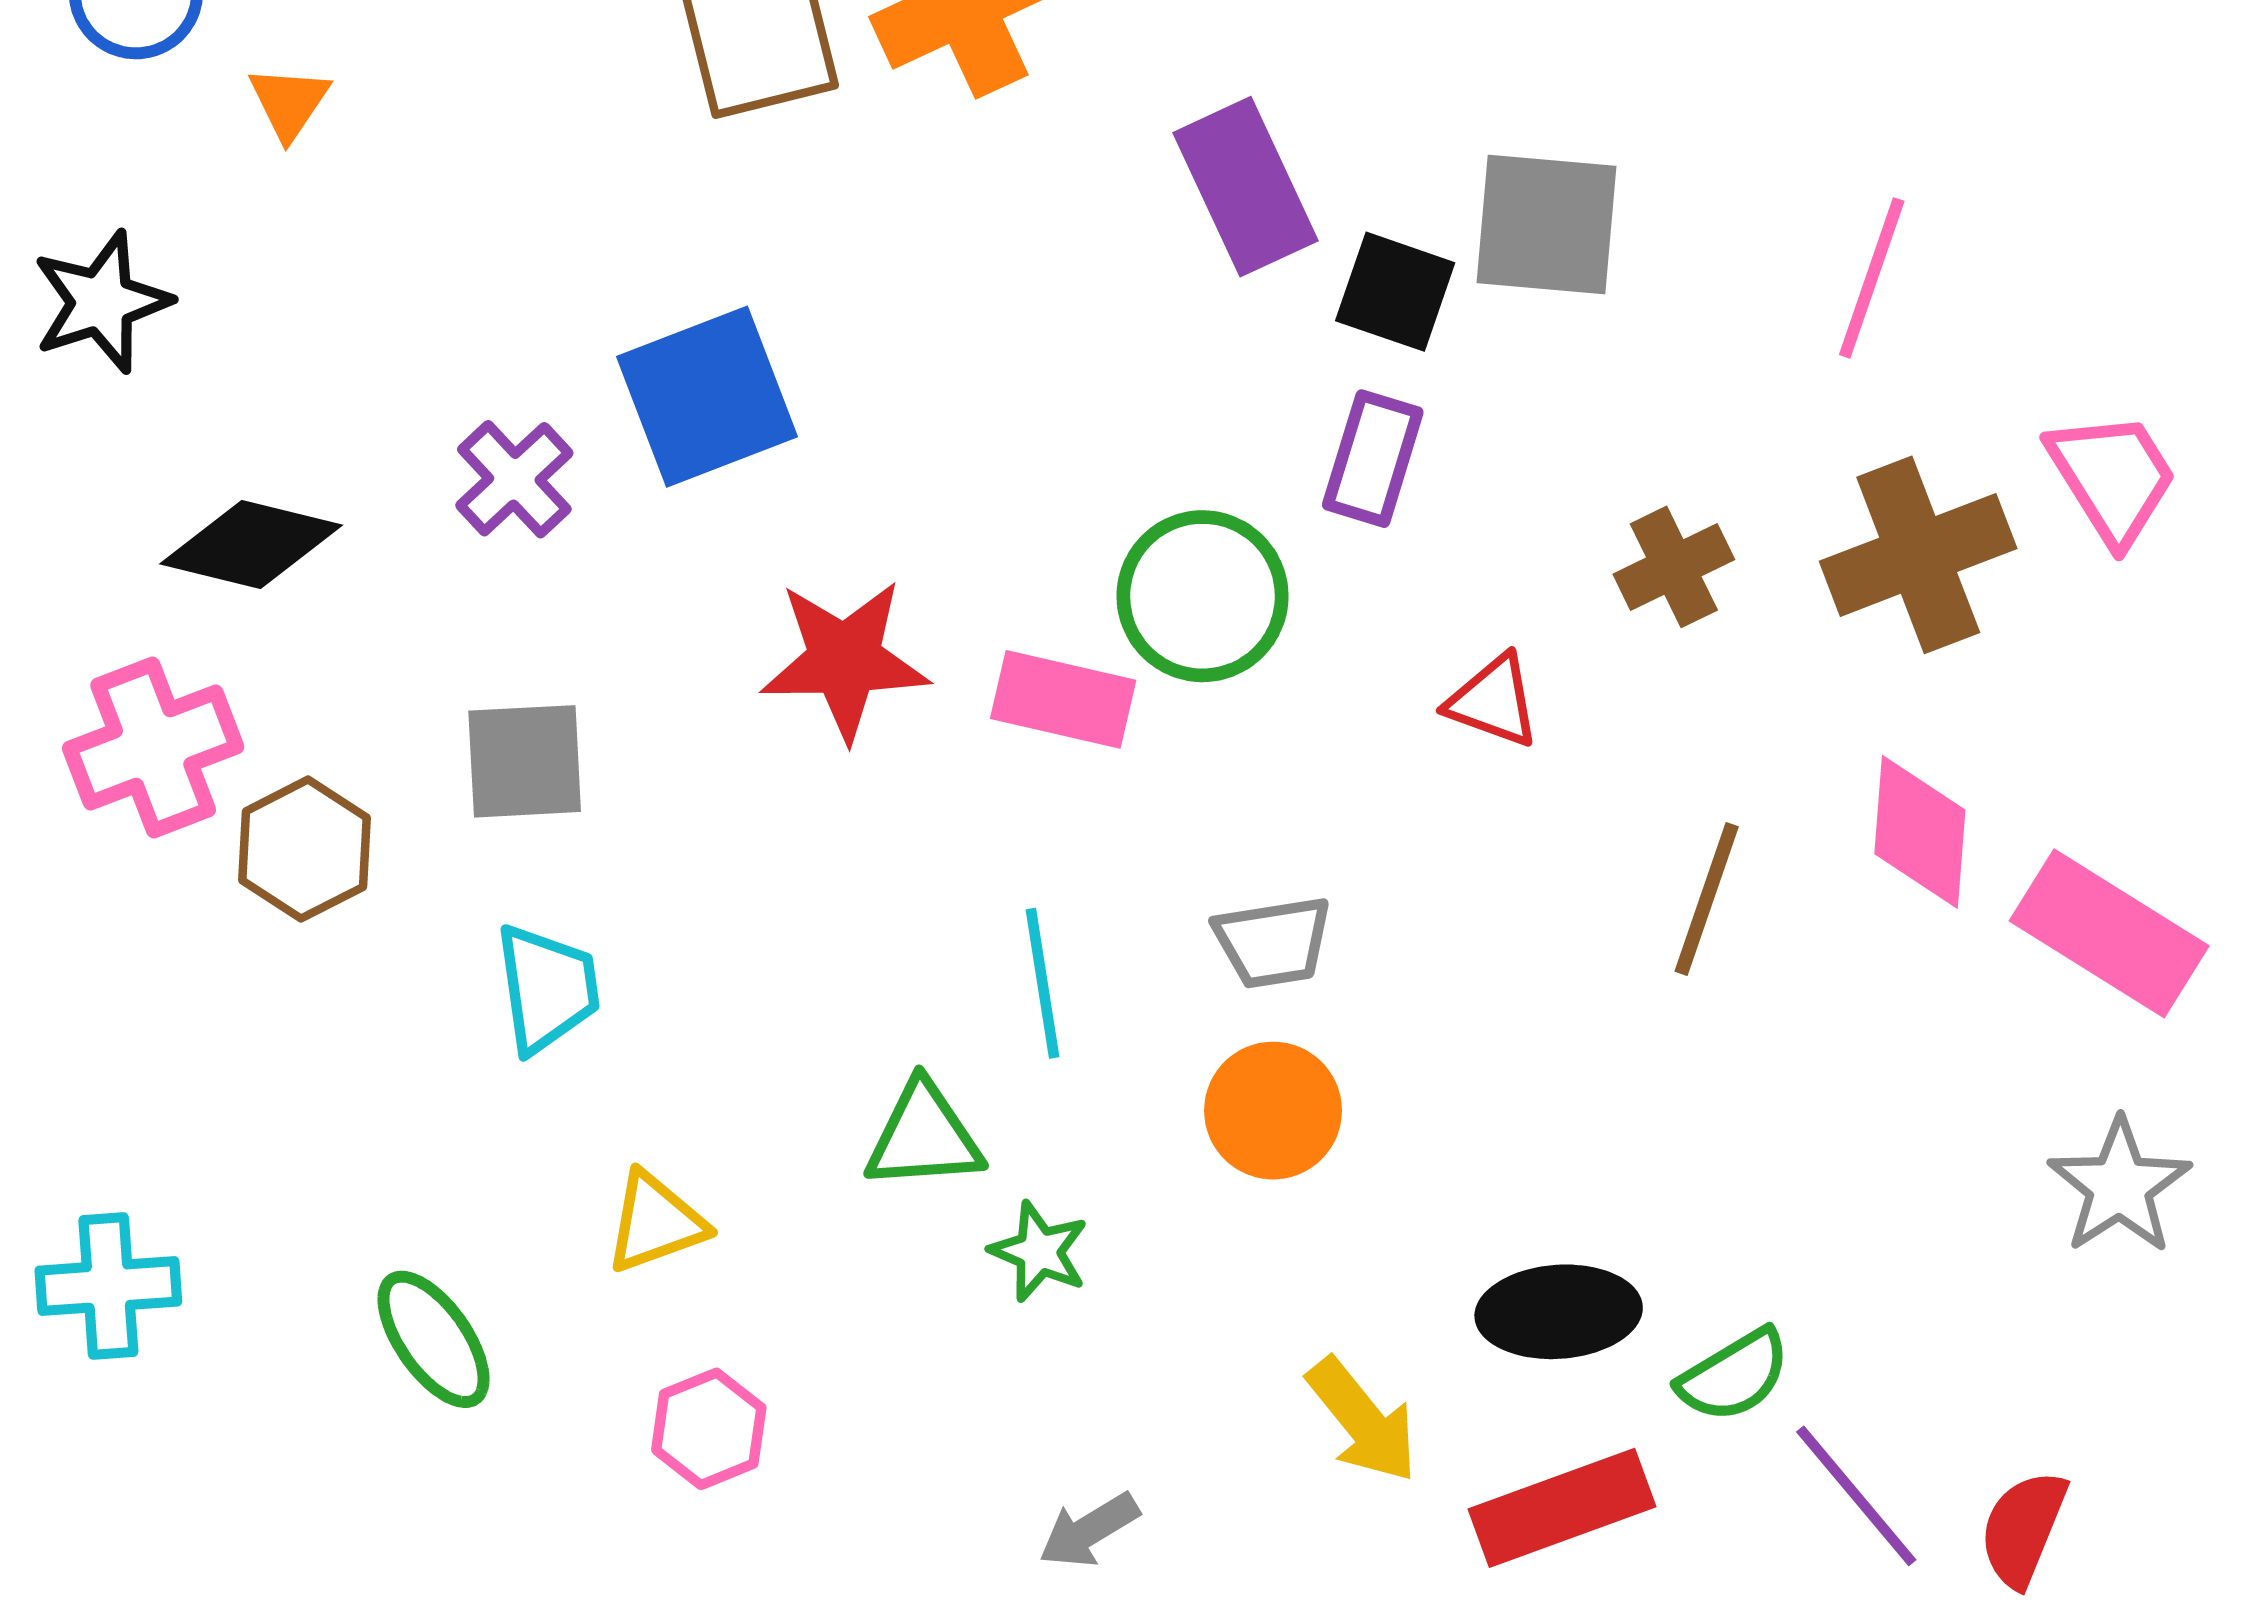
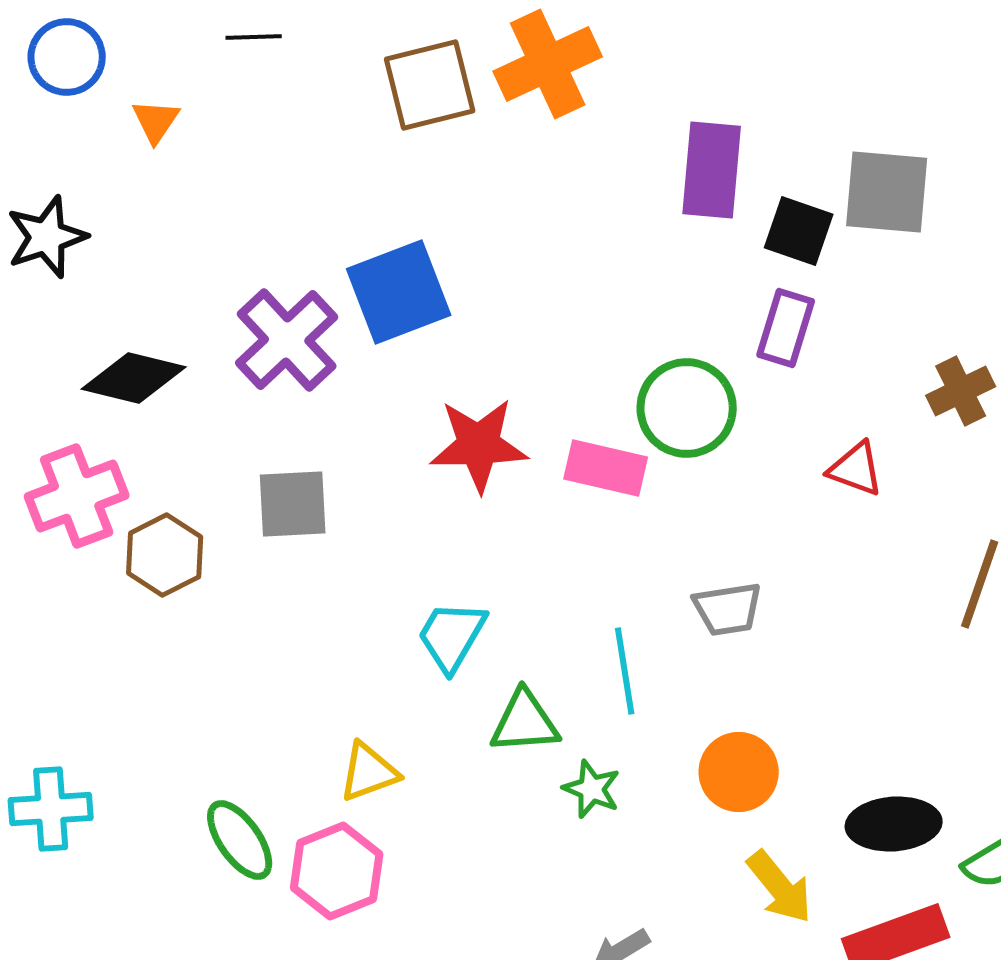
purple rectangle: (1245, 187) -> (712, 170), turned 30
purple cross: (514, 479) -> (287, 340), size x1.5
cyan line: (1043, 983) -> (625, 671), moved
cyan trapezoid: (547, 988) -> (452, 636), moved, turned -142
orange circle: (1273, 1111) -> (739, 772), moved
pink hexagon: (709, 1429) -> (337, 871), moved, size x1.4

